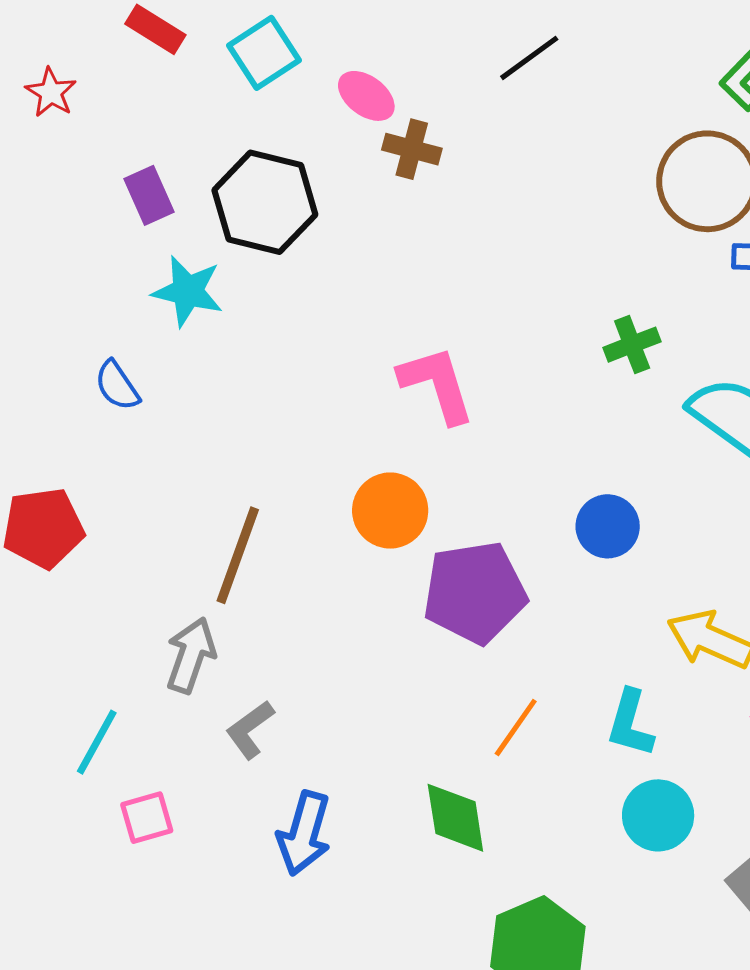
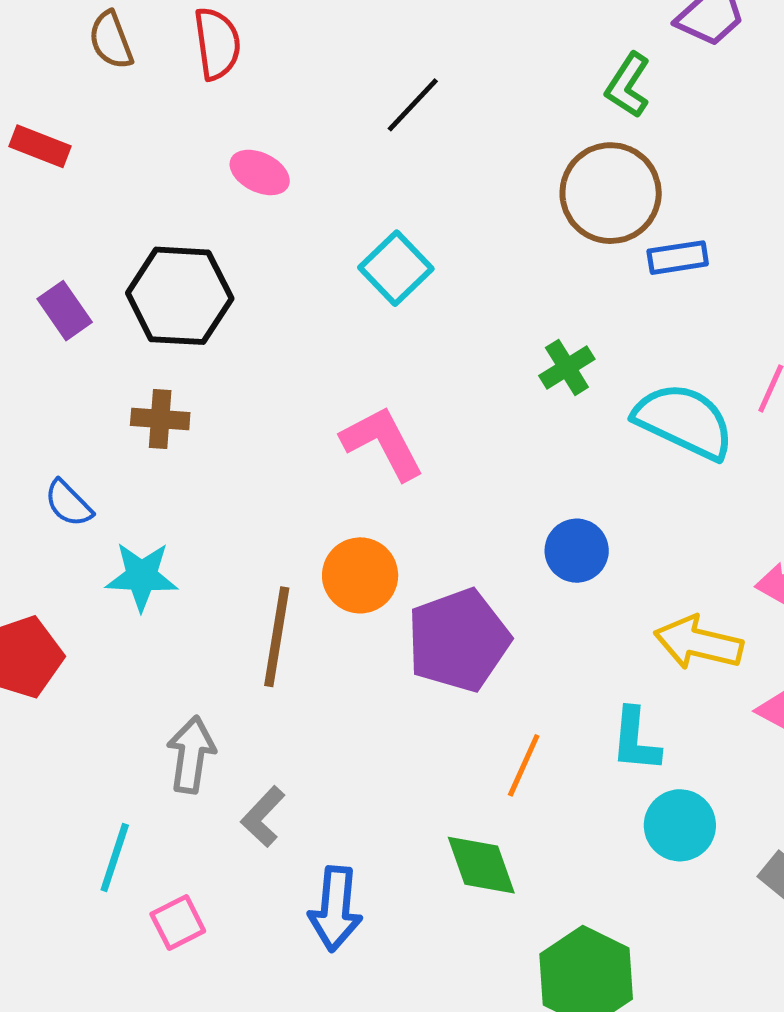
cyan square: (264, 53) -> (396, 268), moved
brown cross: (412, 149) -> (160, 419), moved
cyan star: (188, 291) -> (142, 576), moved
brown line: (238, 555) -> (277, 637), moved

